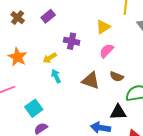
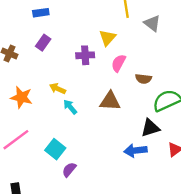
purple cross: (72, 41) -> (85, 55), moved
yellow arrow: (50, 58) -> (58, 89), turned 72
brown semicircle: (117, 77) -> (143, 79), moved

